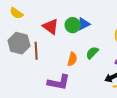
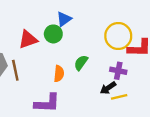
blue triangle: (84, 24) -> (64, 19), moved
red triangle: (51, 27) -> (28, 39), turned -48

